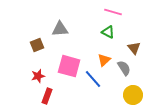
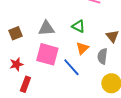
gray triangle: (60, 29) -> (46, 28), moved
green triangle: (108, 32) -> (78, 26), moved
gray semicircle: (124, 68) -> (102, 56), turned -140

